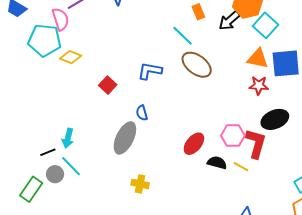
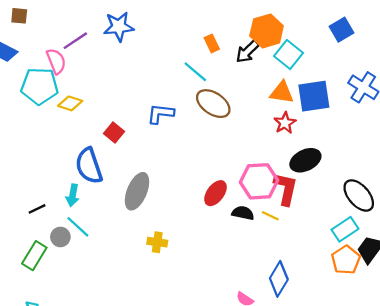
red star: (259, 85) -> (285, 123), turned -30
blue semicircle: (142, 113) -> (89, 166), moved, size x2.0
pink hexagon: (233, 136) -> (259, 181), size x1.4
black line: (48, 152) -> (37, 209), moved

